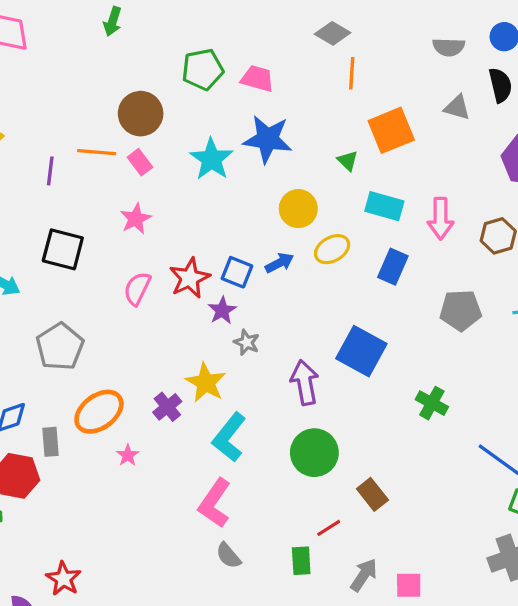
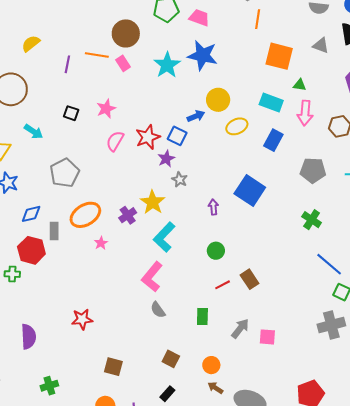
orange square: (391, 130) -> (279, 56), turned 32
green triangle: (348, 161) -> (300, 85), moved, turned -40
pink star: (136, 219) -> (106, 109), moved
black square: (63, 249) -> (71, 113), size x0.6
blue arrow: (280, 263) -> (196, 116), moved
purple arrow: (305, 382) -> (213, 207), size x0.6
green cross: (432, 403) -> (312, 220), moved
green circle: (314, 453) -> (216, 251), size x0.6
red line: (329, 528) -> (223, 285), moved
red star: (64, 579) -> (82, 319), moved, turned 30

